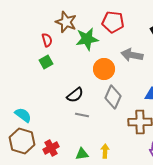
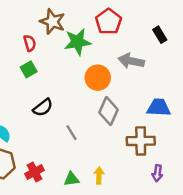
red pentagon: (113, 22) -> (108, 22), turned 30
black semicircle: (75, 95) -> (43, 108), moved
gray line: (82, 115) -> (72, 133), turned 48

